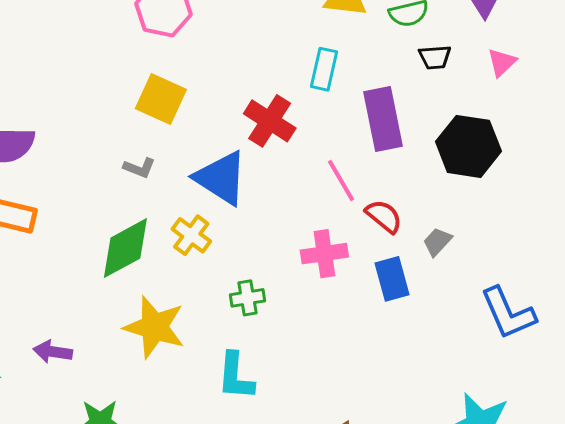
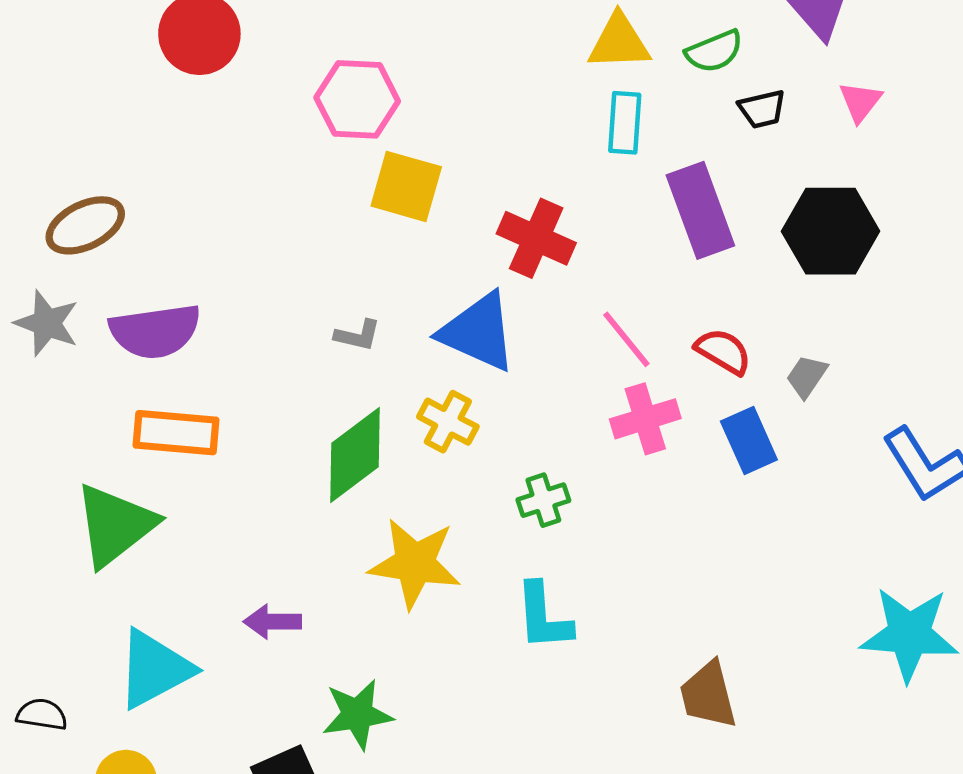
cyan rectangle: (324, 69) -> (625, 123), moved
yellow square: (161, 99) -> (406, 186), moved
pink line: (341, 180) -> (626, 339), moved

